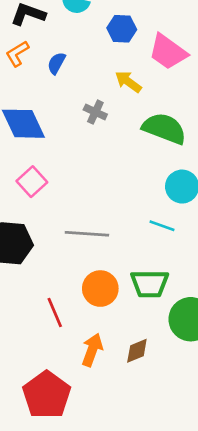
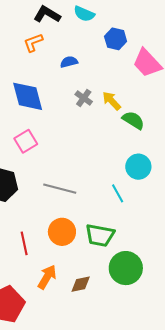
blue semicircle: (56, 63) -> (69, 62), moved, turned 36
yellow arrow: (128, 82) -> (112, 101), moved
green semicircle: (164, 128) -> (133, 120), size x0.7
cyan line: (162, 226) -> (118, 193), turned 30

